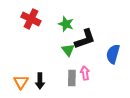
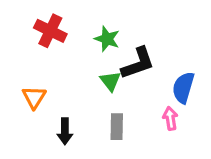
pink arrow: (85, 73) -> (170, 118), moved
orange triangle: (21, 82) -> (34, 97), moved

